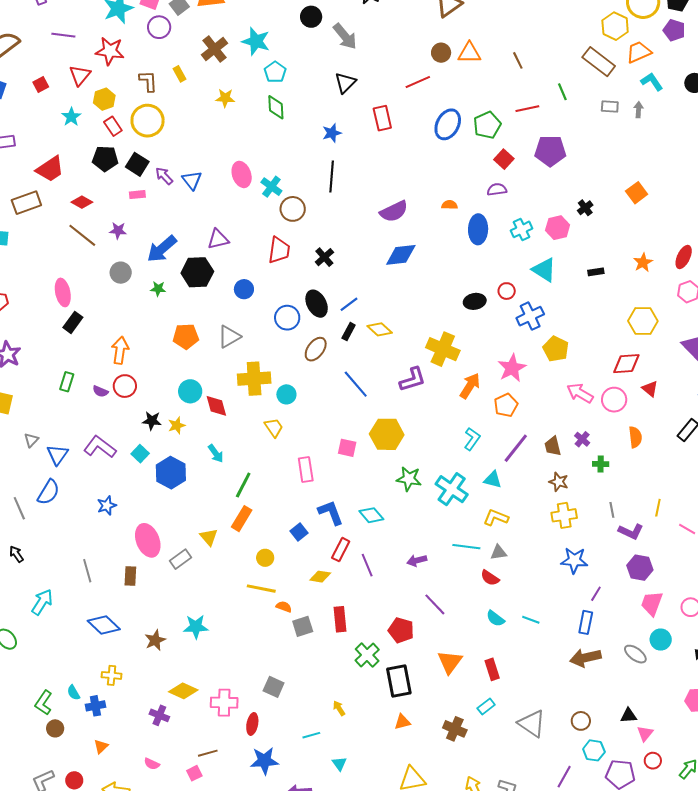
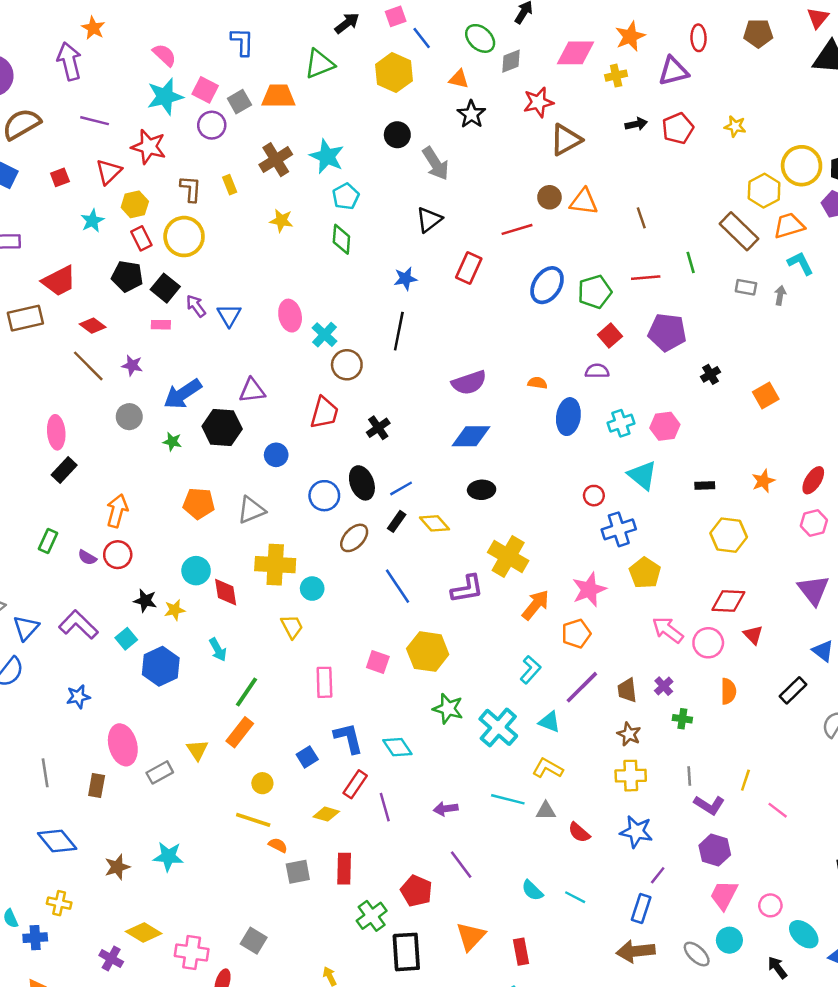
red rectangle: (382, 118) -> (469, 268), turned 30
black cross: (585, 208) -> (711, 374), moved
black ellipse: (475, 301) -> (482, 490), moved
yellow hexagon: (643, 321) -> (729, 535), moved
red semicircle: (490, 578) -> (579, 832), moved

